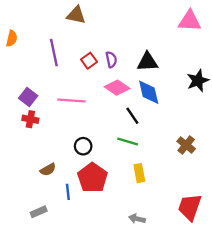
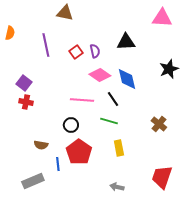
black triangle: (148, 62) -> (126, 42), moved
pink line: (71, 101) -> (82, 100), moved
brown semicircle: (48, 170) -> (41, 145), turned 40
gray rectangle: (39, 212) -> (33, 181), size x1.5

